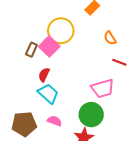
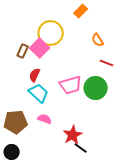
pink trapezoid: (103, 88) -> (71, 85), moved
green circle: (91, 115) -> (96, 88), moved

